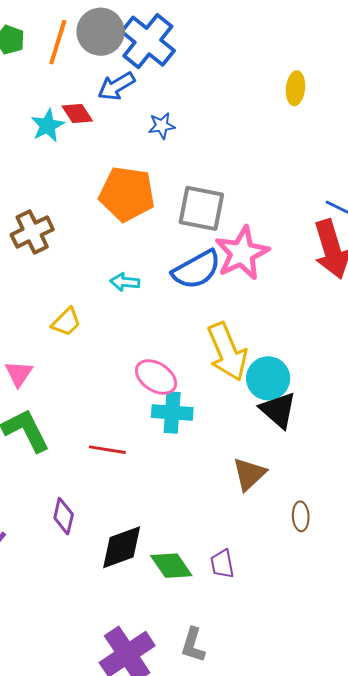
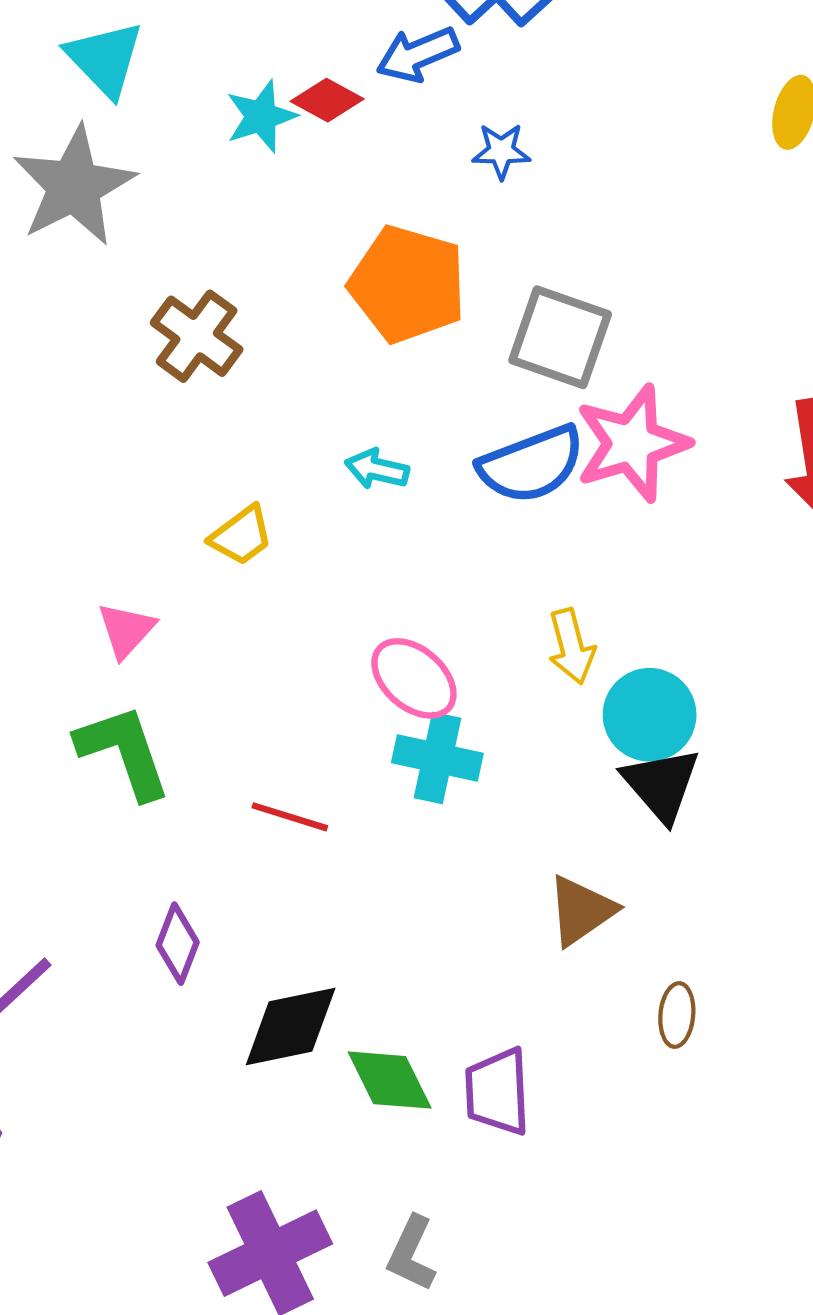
red diamond: (77, 114) -> (327, 100), turned -36
brown cross: (32, 232) -> (197, 336), turned -36
yellow arrow: (227, 352) -> (571, 646), size x0.6
purple trapezoid: (222, 564) -> (497, 1092), size x1.4

